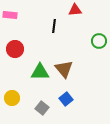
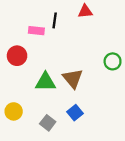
pink rectangle: (10, 15) -> (36, 31), moved
black line: (54, 26) -> (55, 20), moved
green circle: (99, 41) -> (113, 61), moved

